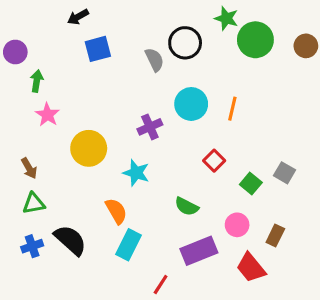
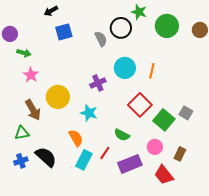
green star: (226, 18) -> (139, 12), moved
green arrow: (37, 81) -> (24, 53), turned 96
red square: (214, 161) -> (140, 105), size x1.6
brown arrow: (29, 168) -> (33, 110), moved, size x1.5
green square: (251, 184) -> (164, 120), size x1.5
red line: (161, 284) -> (105, 153), moved

